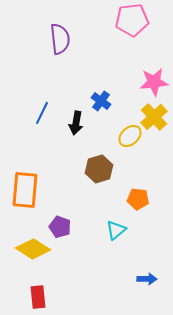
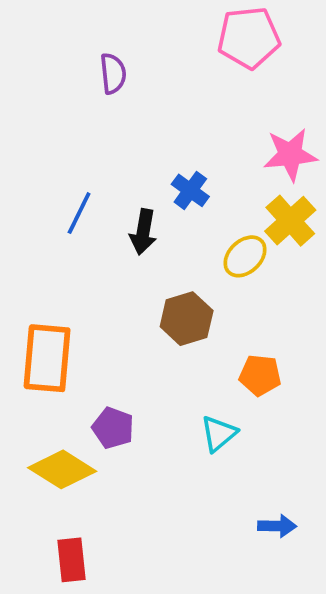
purple semicircle: (60, 39) -> (113, 74), size x0.7

